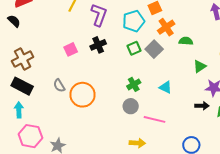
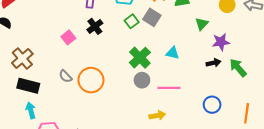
green cross: (134, 84) -> (140, 58), size x1.5

